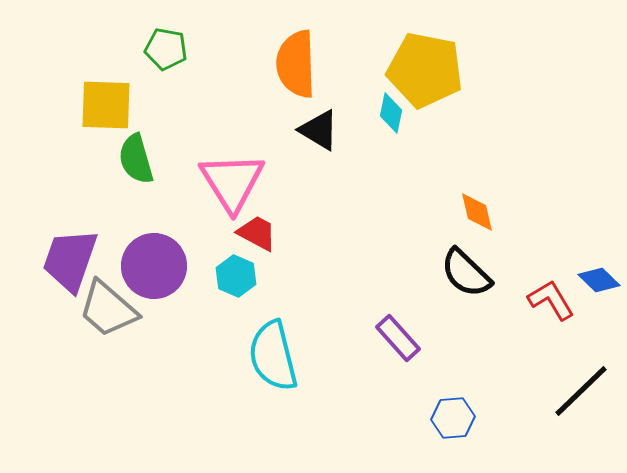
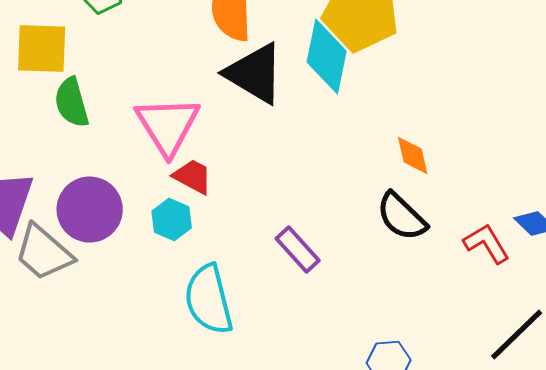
cyan diamond: (391, 113) -> (327, 57), size x1.8
black triangle: (319, 130) -> (255, 74), size x1.5
purple rectangle: (398, 338) -> (298, 250), moved

